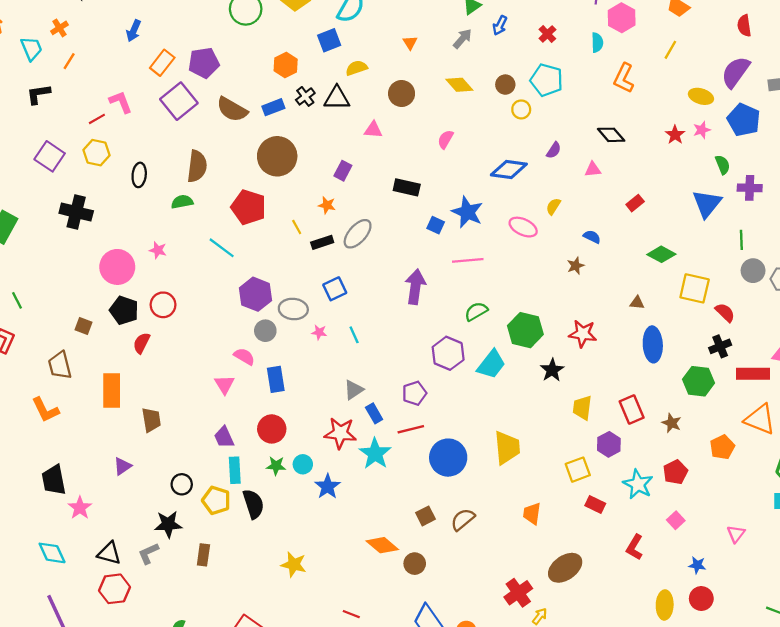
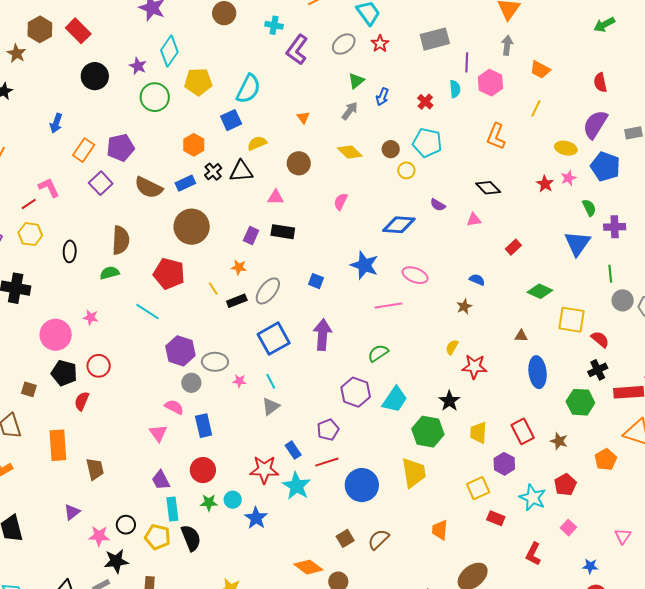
cyan semicircle: (597, 43) -> (455, 89), moved
purple square: (179, 101) -> (101, 183), size x0.7
purple semicircle: (554, 150) -> (438, 205), turned 91
black rectangle: (407, 187) -> (283, 232), moved
yellow semicircle: (553, 206) -> (452, 347), moved
blue square: (436, 225) -> (316, 281), moved
pink line: (468, 260) -> (388, 306), moved
blue square: (335, 289) -> (274, 339), moved, size x1.5
green hexagon: (525, 330) -> (428, 432), moved
gray triangle: (354, 390) -> (271, 406), moved
pink star: (80, 508) -> (99, 536), moved, turned -30

